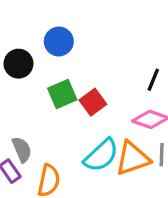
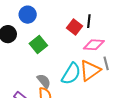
red square: (93, 102) -> (74, 27), moved
gray semicircle: (22, 150) -> (44, 81), moved

